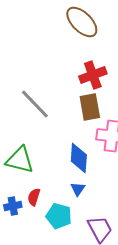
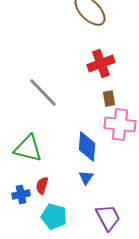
brown rectangle: (90, 107) -> (109, 98), moved, size x0.6
cyan pentagon: (59, 216) -> (54, 216), moved

